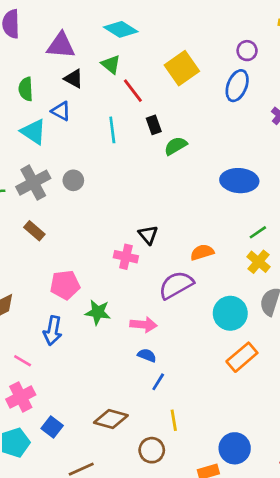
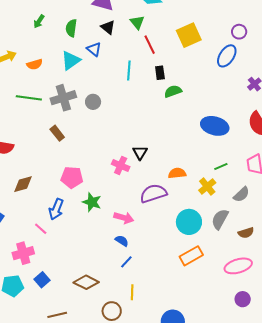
cyan triangle: (33, 132) -> (71, 60), turned 40
yellow cross: (259, 262) -> (207, 187), moved
pink line: (23, 361) -> (41, 229), moved

